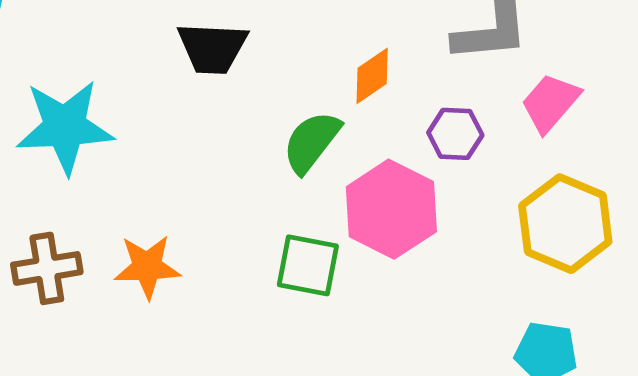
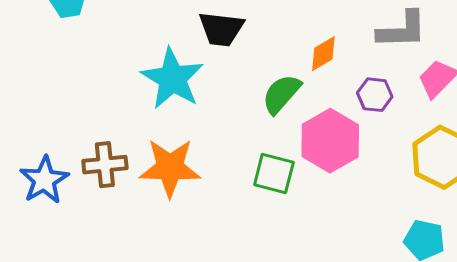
cyan star: (65, 127) -> (172, 79), moved, turned 30
orange star: (147, 267) -> (170, 168), size x1.4

